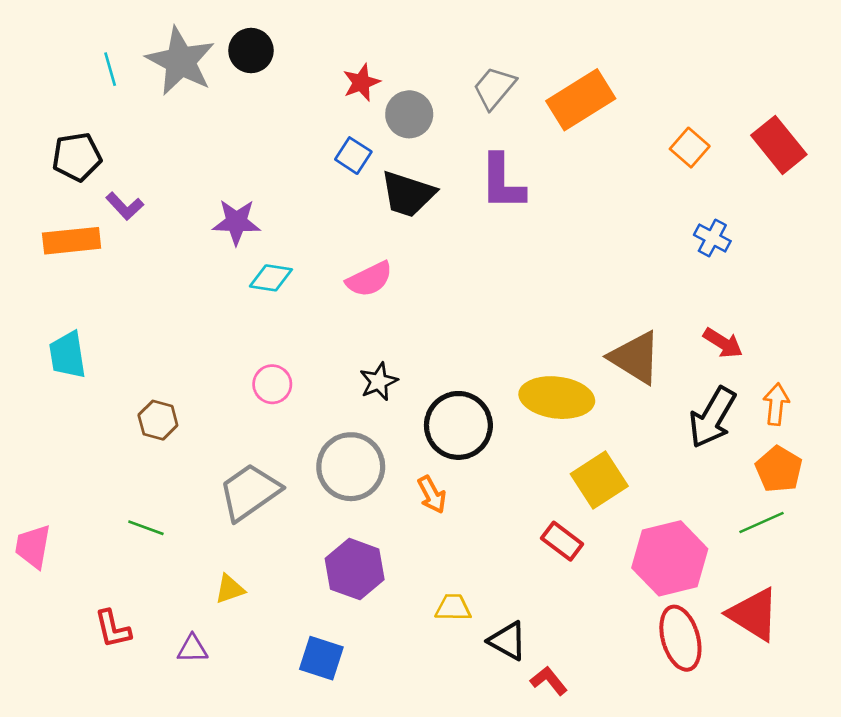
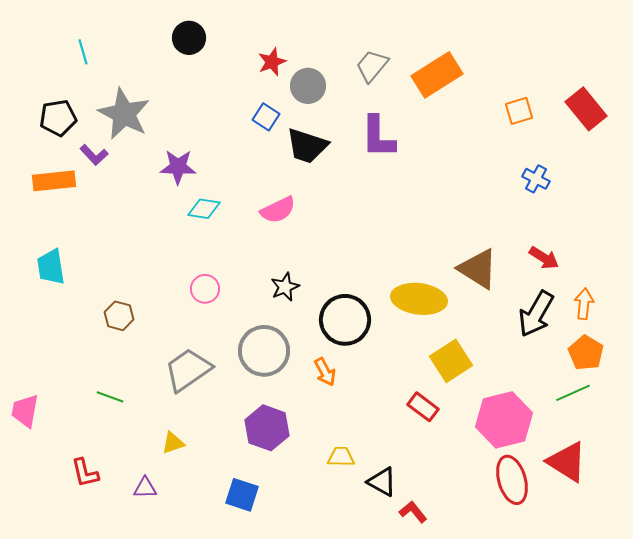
gray star: (181, 61) -> (124, 114), moved
orange square: (690, 148) -> (519, 111), turned 32

